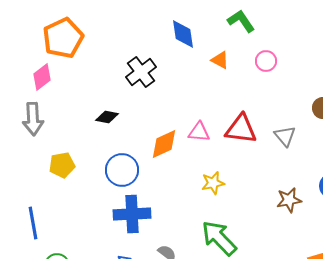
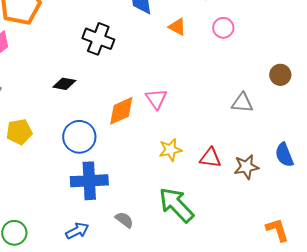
black cross: (141, 72) -> (98, 39), turned -32
red triangle: (241, 129) -> (210, 158), moved, size x0.7
pink triangle: (199, 132) -> (156, 99), turned 50
gray triangle: (285, 136) -> (242, 103), turned -45

